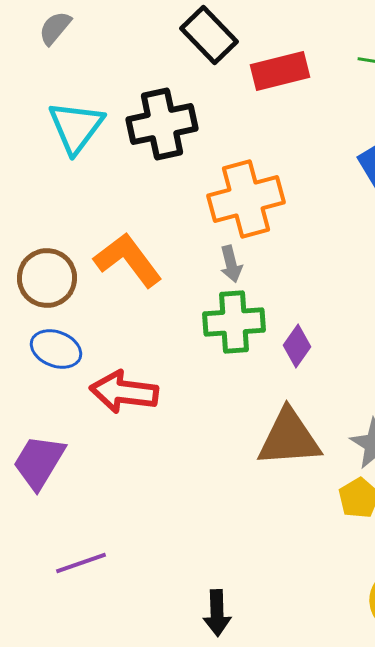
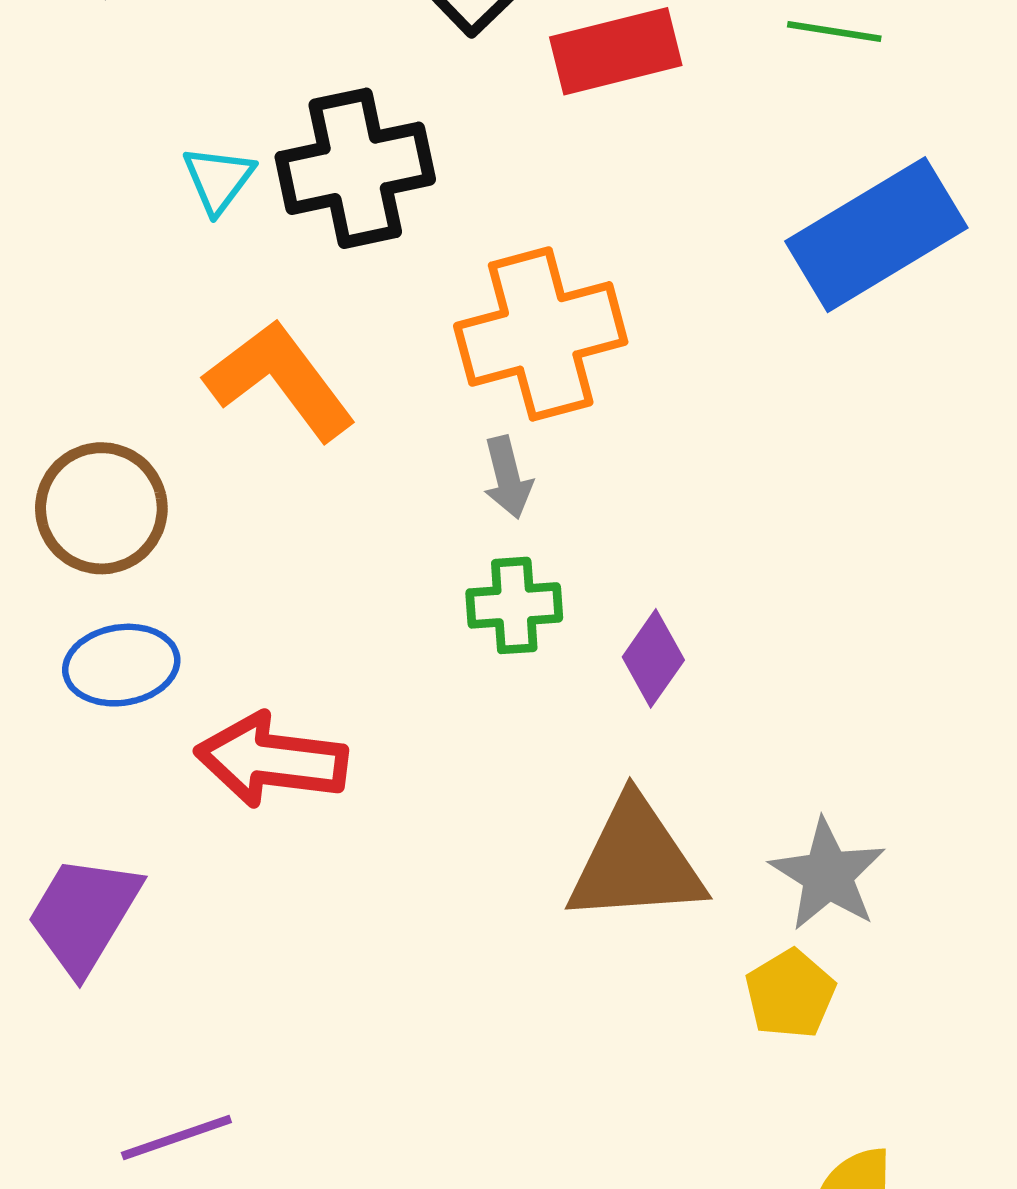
cyan triangle: (76, 127) -> (218, 179), moved, size x0.6
orange L-shape: (128, 260) -> (280, 380), moved
green cross: (234, 322) -> (514, 605), size x0.7
blue ellipse: (56, 349) -> (121, 665), turned -30

